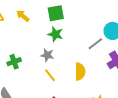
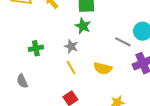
gray line: (95, 44) -> (123, 42), turned 56
yellow semicircle: (80, 72) -> (103, 68), turned 96

